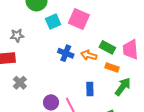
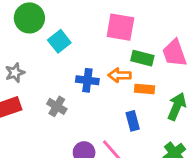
pink square: (79, 19) -> (120, 27), moved
orange rectangle: (112, 67) -> (145, 89), moved
gray cross: (20, 83) -> (57, 106), moved

